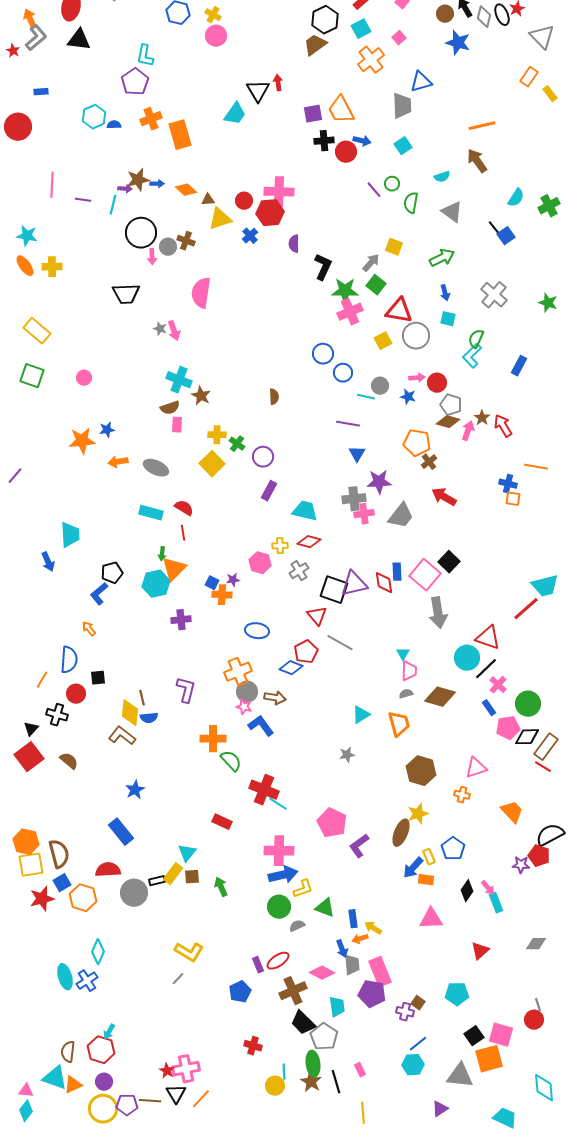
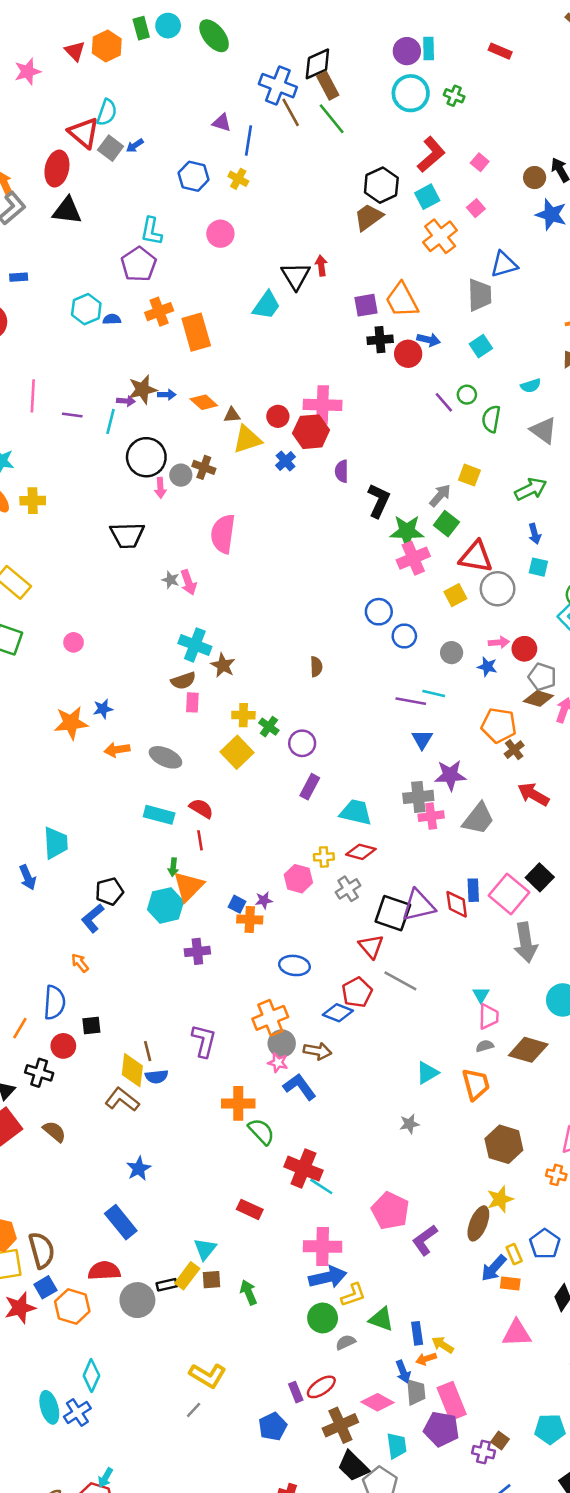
pink circle: (216, 36) -> (220, 234), moved
cyan line: (366, 397) -> (434, 693), moved

